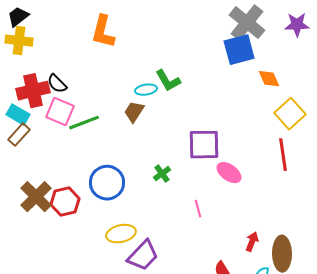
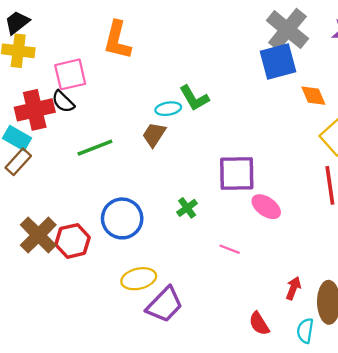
pink square: (60, 112) -> (70, 74), moved, turned -36
pink line: (198, 209) -> (230, 249), turned -54

